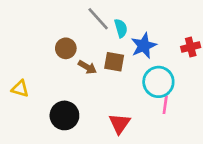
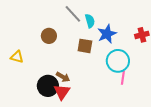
brown arrow: (87, 67) -> (63, 77), moved
yellow triangle: (20, 89) -> (17, 57), moved
red triangle: (120, 124) -> (62, 92), moved

